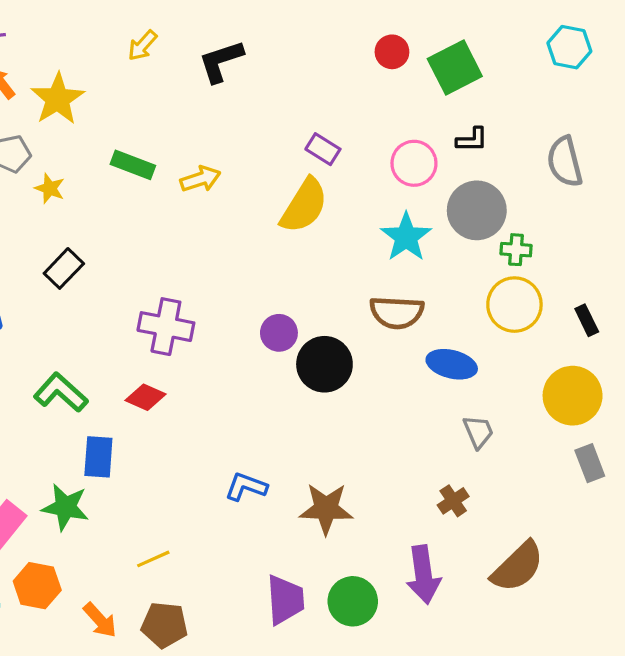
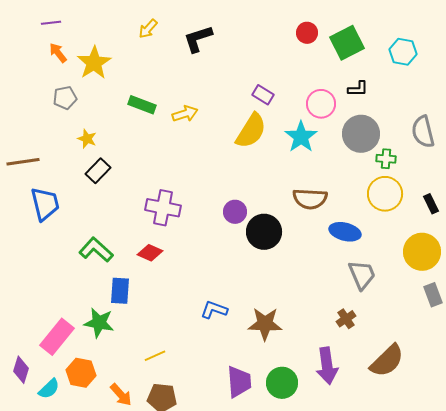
cyan hexagon: (569, 47) -> (403, 52), moved
gray semicircle: (565, 162) -> (423, 132), moved
yellow star: (50, 188) -> (87, 139), moved
cyan star: (406, 237) -> (301, 137), moved
gray trapezoid: (478, 432) -> (362, 275), size x1.4

